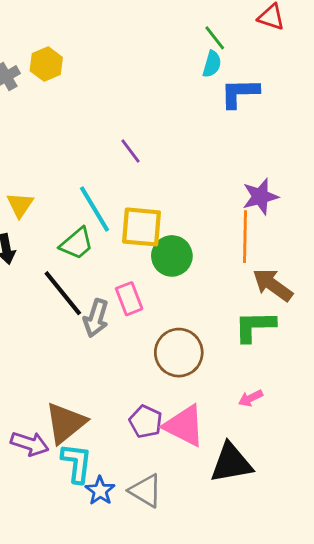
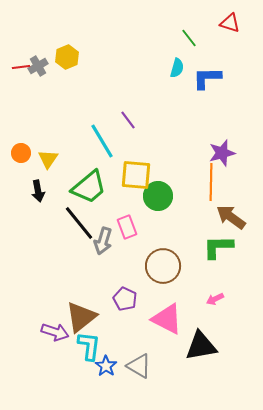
cyan semicircle: (212, 64) -> (177, 68), moved
cyan line: (95, 209) -> (102, 141), moved
green trapezoid: (77, 244) -> (89, 187), size x1.4
purple pentagon: (146, 422) -> (125, 299), moved

